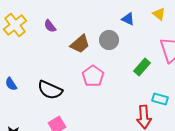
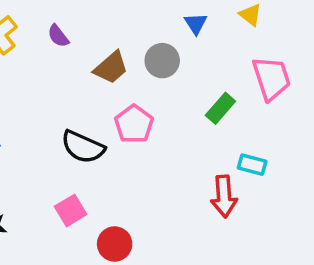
blue triangle: (128, 19) -> (196, 24), turned 32
black semicircle: (50, 90) -> (83, 147), moved

